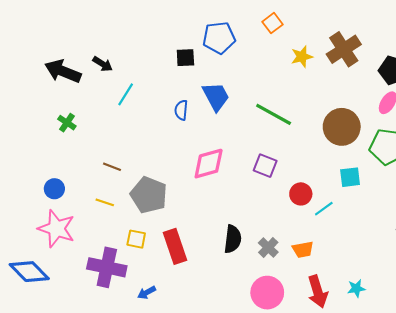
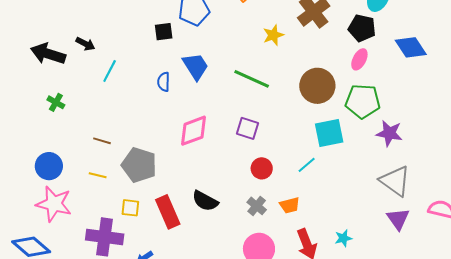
yellow star: (302, 57) -> (273, 35), moved
cyan square: (350, 177) -> (329, 133), size x1.4
blue circle: (54, 189) -> (49, 166), size x1.4
red circle: (301, 194) -> (262, 168), moved
black semicircle: (233, 239) -> (205, 201), moved, turned 116

